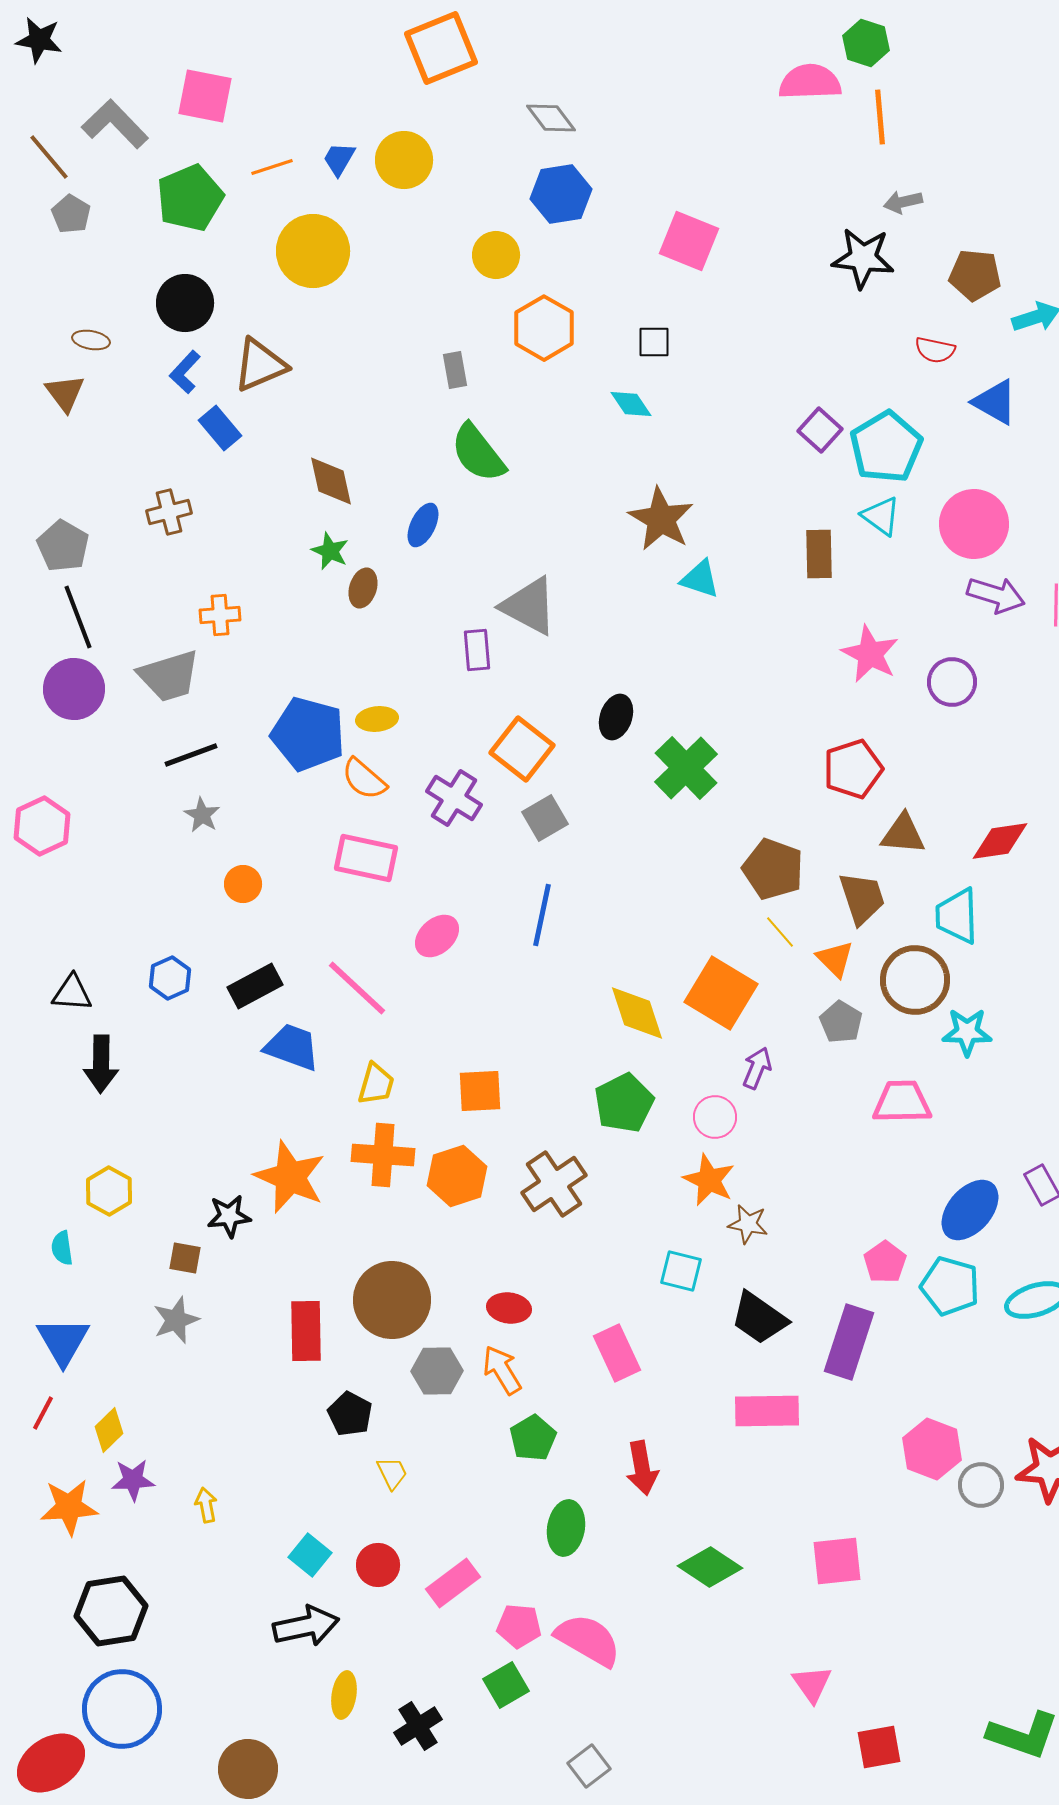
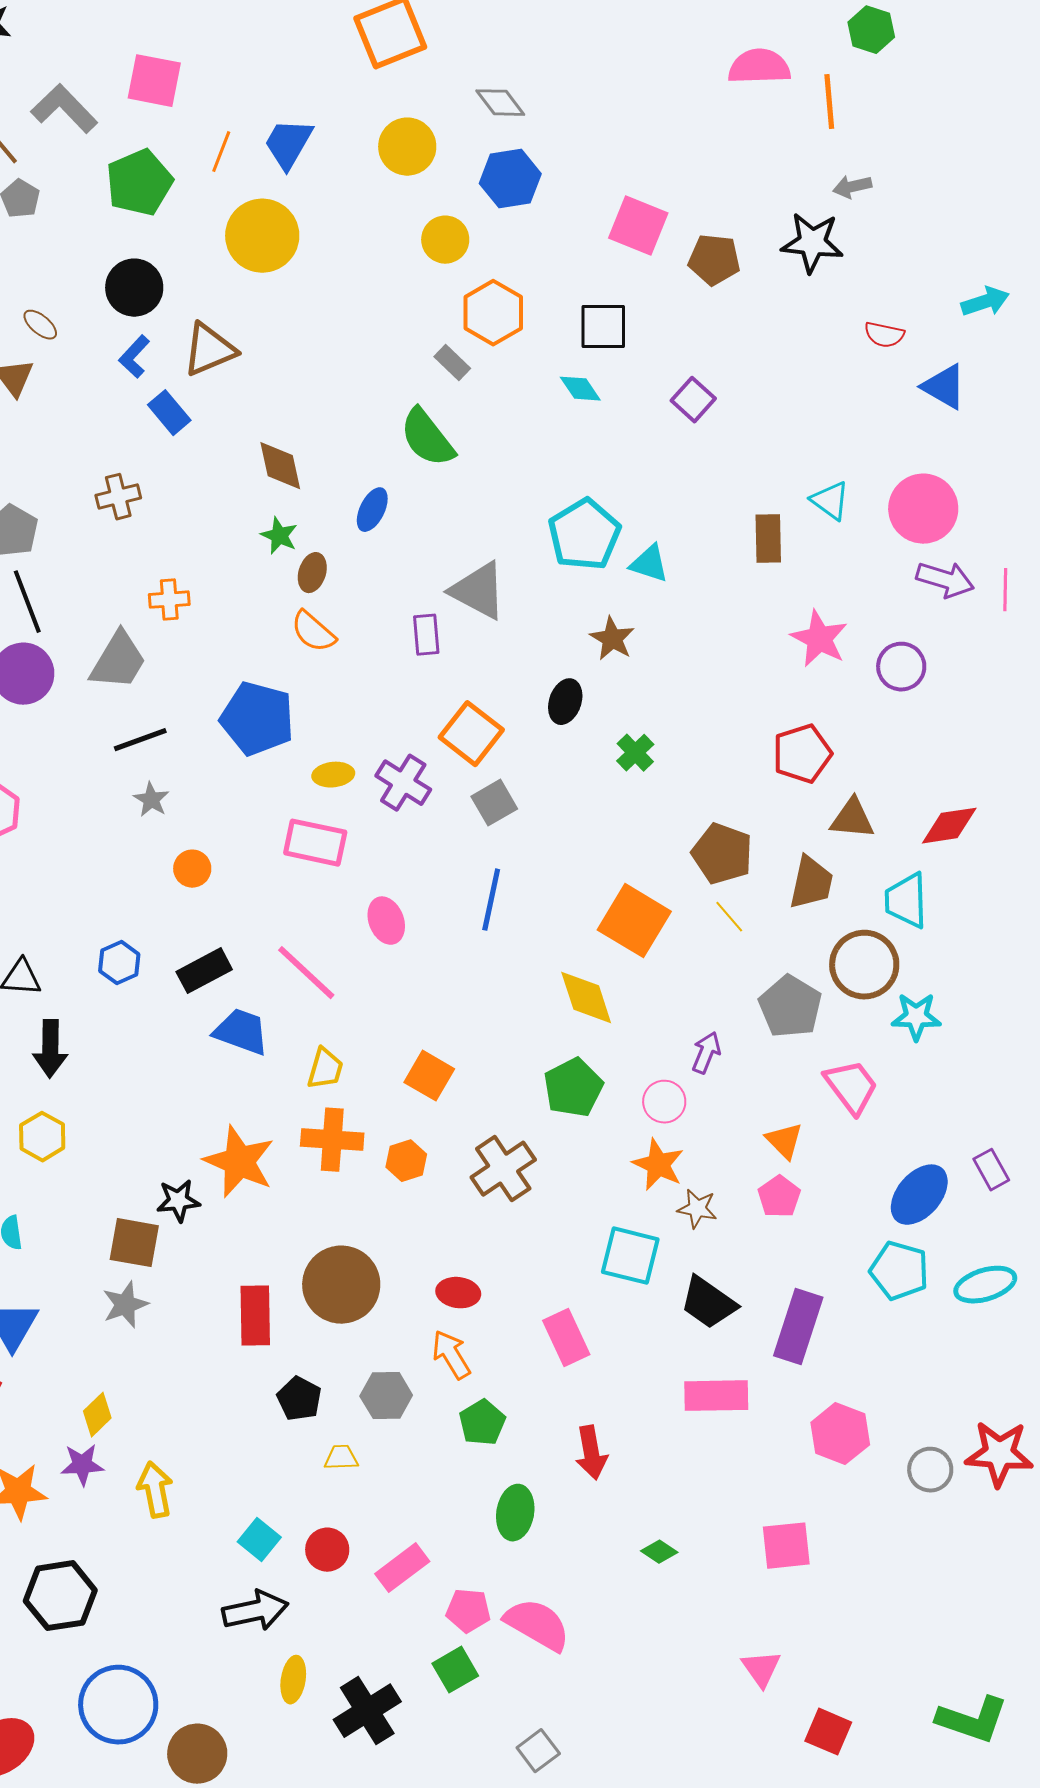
green hexagon: (866, 43) -> (871, 30), moved
blue trapezoid: (339, 159) -> (288, 144), size x1.5
yellow circle: (404, 160) -> (407, 147), moved
orange line: (272, 167) -> (221, 152), turned -51
brown pentagon: (975, 275) -> (714, 260), moved
brown ellipse: (91, 340) -> (40, 325), turned 30
black square: (654, 342) -> (603, 327), size x1.5
gray rectangle: (455, 370) -> (452, 363), moved, turned -36
purple square: (820, 430) -> (693, 400), moved
cyan pentagon: (886, 447) -> (584, 535), moved
brown star: (661, 519) -> (612, 639), moved, size x0.7
gray trapezoid: (169, 676) -> (118, 661), turned -42
yellow ellipse: (377, 719) -> (333, 775), moved
green cross: (686, 768) -> (635, 753), size x0.6
orange semicircle: (364, 779) -> (313, 632), moved
brown trapezoid: (862, 898) -> (811, 883), turned 30
pink ellipse: (437, 936) -> (386, 921), turned -69
orange triangle: (835, 959) -> (784, 1141), moved
orange square: (721, 993) -> (634, 921), moved
gray pentagon: (841, 1022) -> (790, 1007), size x1.5
orange square: (480, 1091) -> (429, 1076), turned 33
pink trapezoid: (902, 1102) -> (851, 1087), turned 54
orange hexagon: (457, 1176) -> (406, 1161), size x0.7
yellow hexagon: (109, 1191) -> (42, 1137), moved
brown square: (185, 1258) -> (134, 1243), size x1.6
pink pentagon: (885, 1262) -> (779, 1197), moved
cyan square: (681, 1271) -> (630, 1256), size x1.4
gray hexagon: (437, 1371) -> (386, 1396), moved
yellow diamond: (109, 1430) -> (97, 1415), moved
pink hexagon: (932, 1449) -> (840, 1434), moved
yellow trapezoid: (392, 1473) -> (341, 1458), turned -66
yellow arrow: (206, 1505) -> (155, 1490), size x1.6
green diamond: (710, 1567) -> (659, 1552), size x0.6
blue circle: (122, 1709) -> (118, 1705), moved
black cross: (418, 1726) -> (367, 1711), size x1.4
red square: (879, 1747) -> (828, 1732), turned 33

